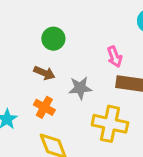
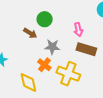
green circle: (53, 39) -> (45, 19), moved
orange cross: (44, 107) -> (44, 65), moved

